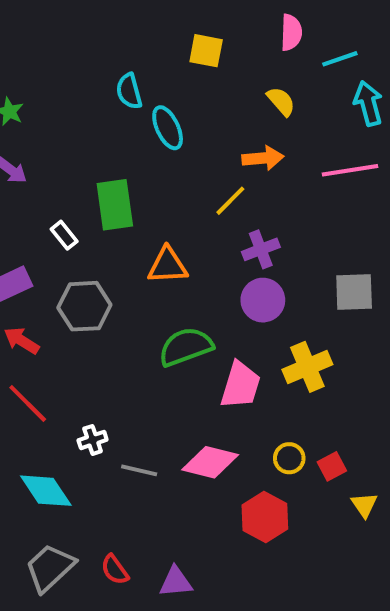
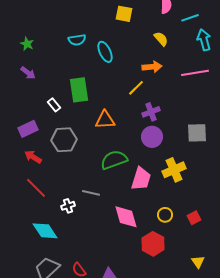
cyan semicircle: (129, 91) -> (77, 40), moved, turned -84
pink diamond: (210, 462) -> (126, 217), turned 60
red square: (332, 466) -> (194, 218), moved
gray line: (139, 470) -> (91, 193), moved
yellow triangle: (364, 505) -> (198, 262), moved

